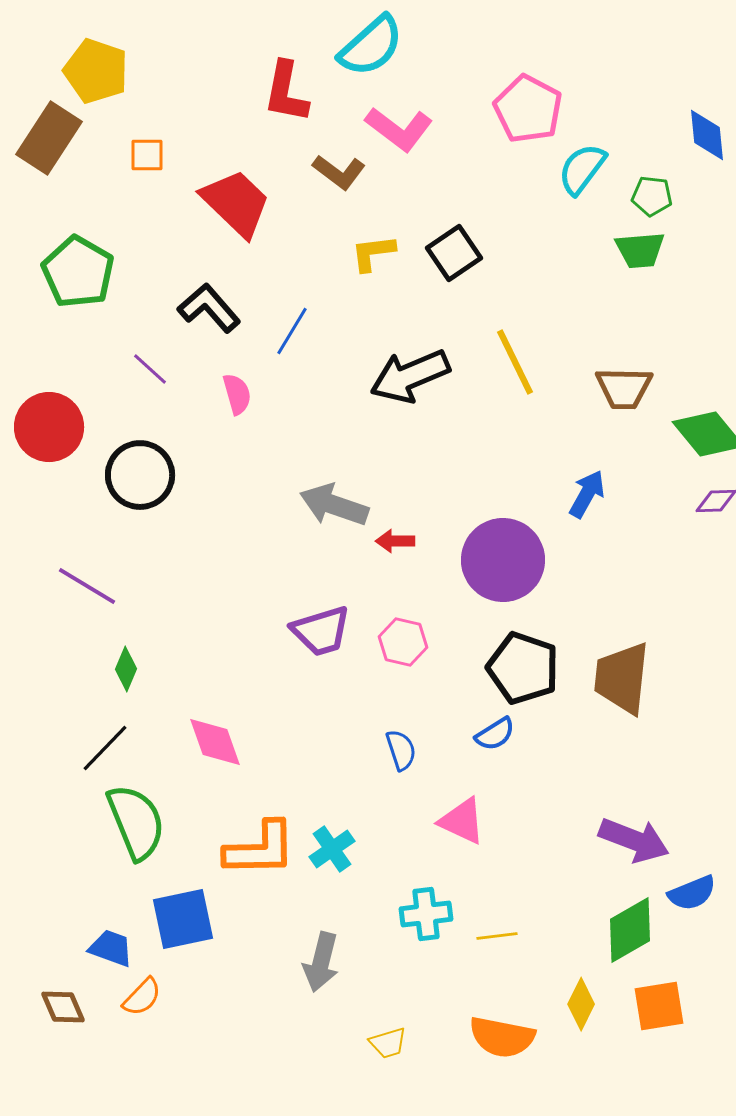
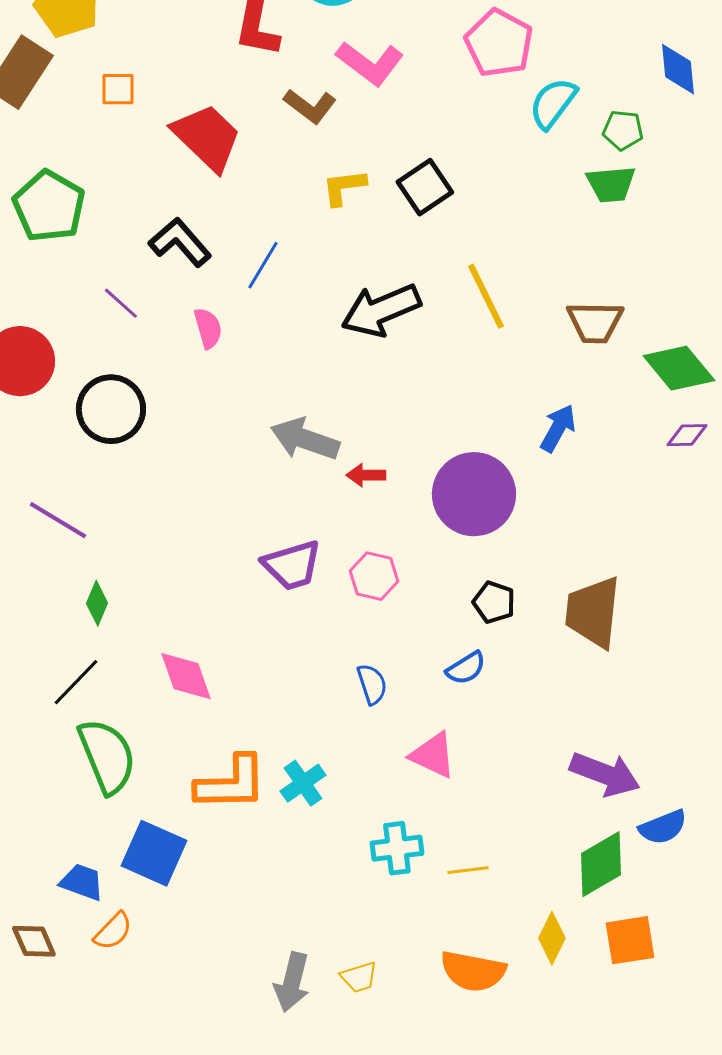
black pentagon: (523, 668) -> (494, 602), size x0.6
blue square: (183, 919) -> (154, 853), turned 36
gray arrow: (321, 962) -> (292, 982), moved

